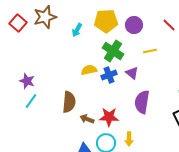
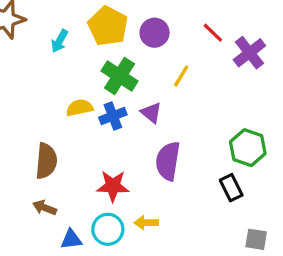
yellow pentagon: (106, 21) -> (108, 26), turned 30
yellow line: (150, 51) -> (181, 76), turned -48
brown arrow: (87, 119) -> (45, 208), moved
yellow arrow: (129, 139) -> (146, 223), turned 88

